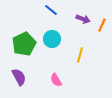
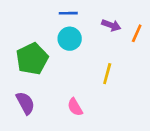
blue line: (51, 10) -> (68, 13), turned -40
cyan circle: (52, 39) -> (70, 39), moved

